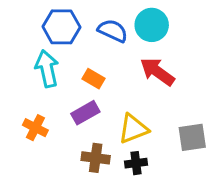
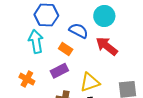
blue semicircle: (113, 31) -> (78, 31), moved

